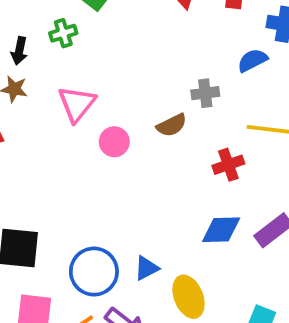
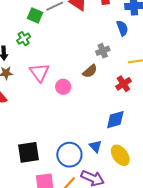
blue semicircle: (252, 60) -> (122, 28), turned 112
blue diamond: (221, 230) -> (115, 120), moved
blue triangle: (146, 268) -> (95, 146), turned -32

